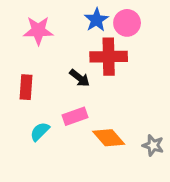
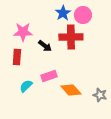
pink star: (38, 31) -> (23, 32), moved
black arrow: (80, 78) -> (45, 46), moved

